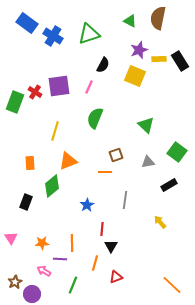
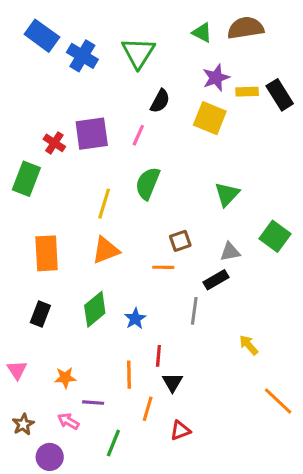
brown semicircle: (158, 18) -> (246, 28), turned 70
green triangle: (89, 34) -> (138, 53), turned -40
green rectangle: (15, 102) -> (26, 179), moved
green triangle: (146, 125) -> (227, 194), turned 30
yellow line: (55, 131) -> (104, 204), moved
orange rectangle: (30, 163) -> (47, 253), size x1.6
black rectangle: (169, 185) -> (216, 280), moved
green diamond: (52, 186) -> (95, 309), moved
orange line: (72, 243) -> (129, 375), moved
brown star: (15, 282) -> (23, 424), moved
orange line: (172, 285) -> (278, 401), moved

